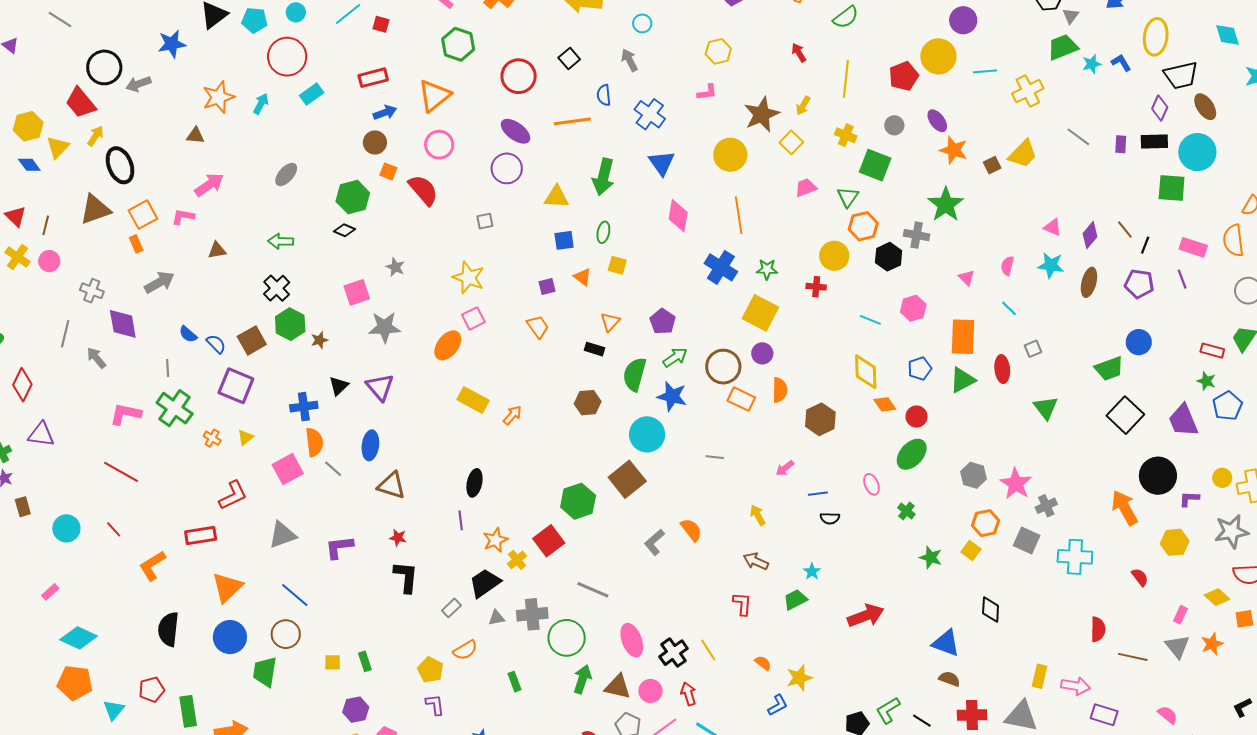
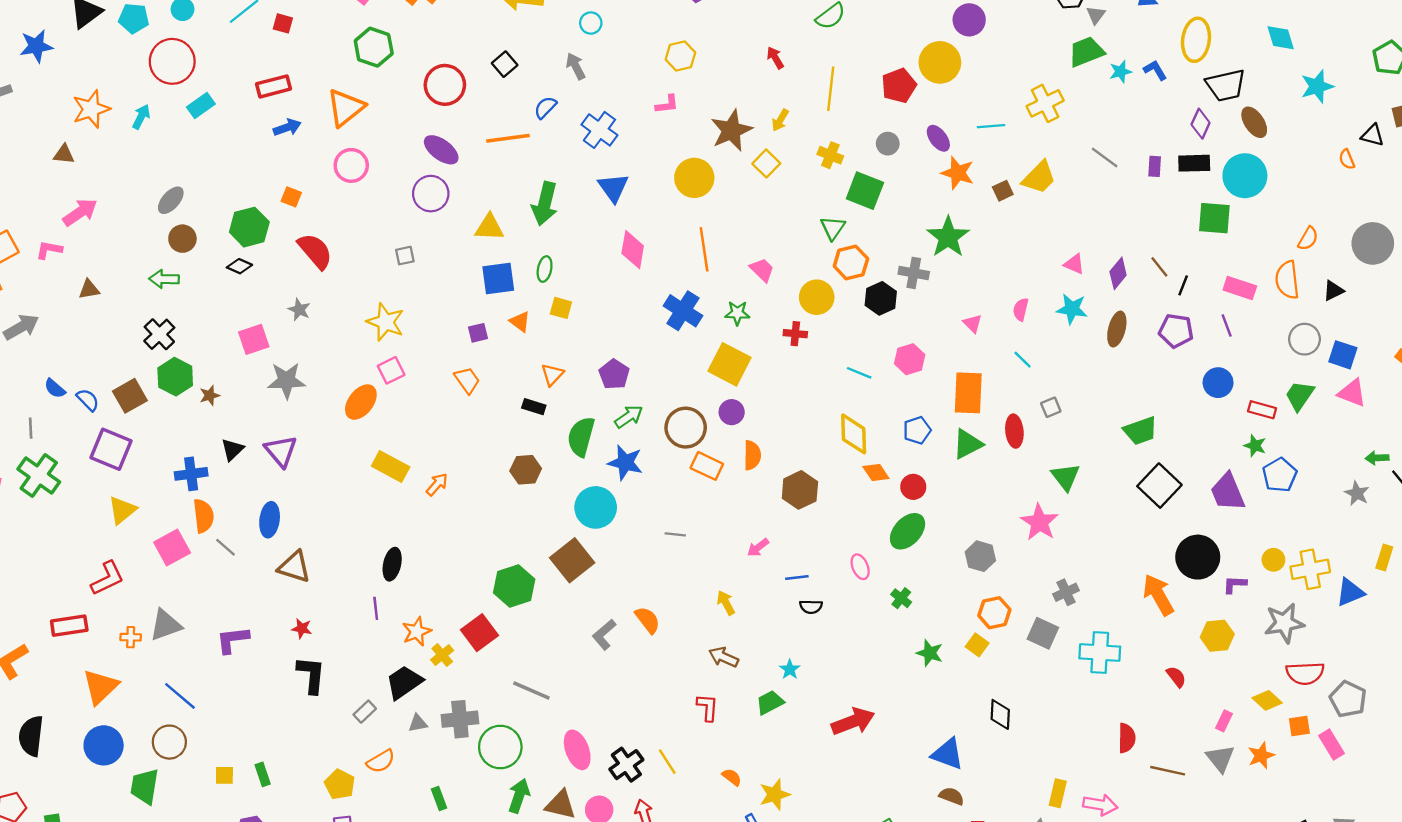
cyan line: (985, 71) -> (991, 126), moved
blue semicircle: (604, 95) -> (545, 107), turned 50
brown circle: (375, 142) -> (182, 239), moved
pink trapezoid: (806, 188) -> (762, 270), moved, turned 65
red semicircle: (423, 190) -> (315, 251), moved
blue square: (564, 240) -> (498, 278), size x1.4
blue circle: (1139, 342) -> (1218, 383), moved
yellow triangle: (245, 437) -> (122, 510), size x1.5
orange cross: (212, 438) -> (131, 637), moved, turned -30
pink star: (1016, 484) -> (1039, 522), moved

